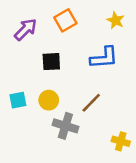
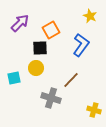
orange square: (65, 20) -> (51, 30), moved
blue L-shape: (104, 58) -> (81, 45), turned -50
yellow circle: (49, 100) -> (36, 68), moved

